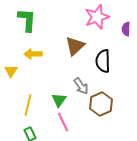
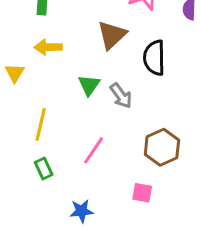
green triangle: (59, 100) -> (89, 85), moved
brown hexagon: (101, 104) -> (162, 147), moved
pink line: (63, 122) -> (94, 150), turned 60

